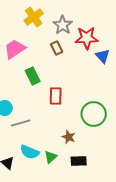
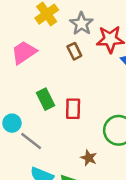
green rectangle: (33, 76) -> (46, 99), moved
gray line: (21, 123) -> (31, 141), turned 54

